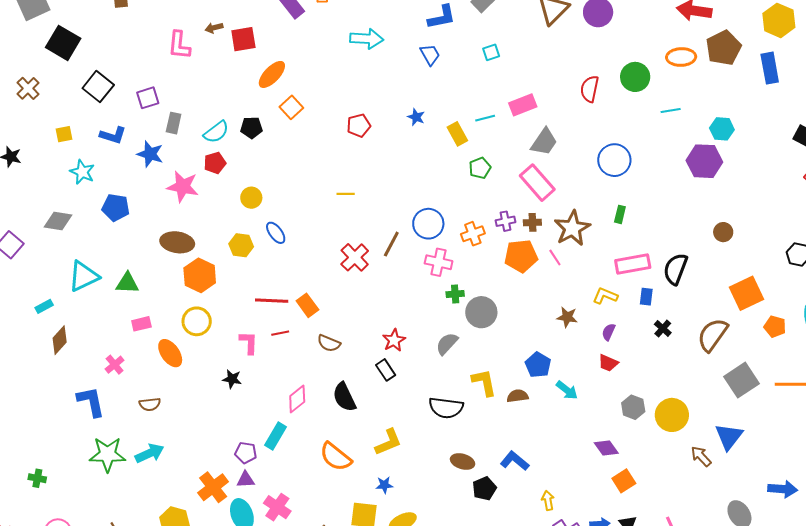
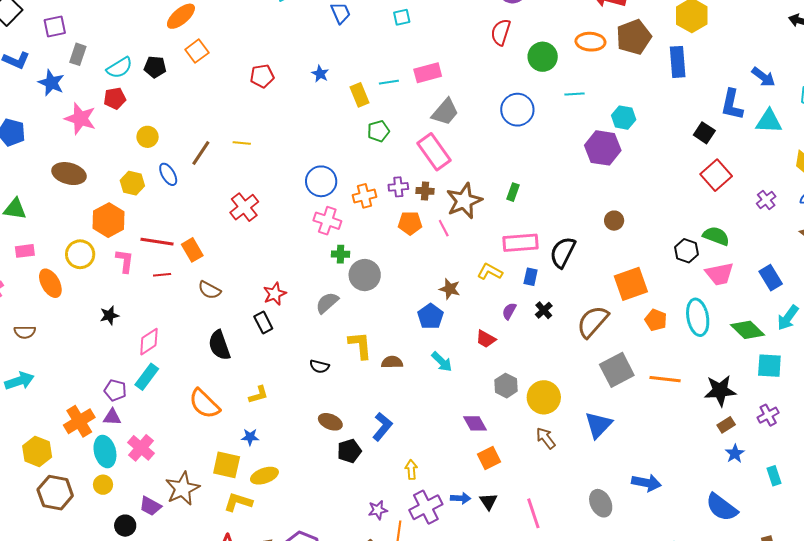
red semicircle: (590, 89) -> (501, 32), moved
blue circle: (614, 160) -> (517, 110), moved
brown line: (391, 244) -> (201, 153), moved
orange pentagon: (521, 256) -> (410, 223), size x0.7
orange hexagon: (200, 275) -> (109, 220), moved
purple semicircle: (609, 332) -> (509, 311), moved
pink L-shape: (249, 343) -> (125, 261), moved
blue pentagon: (538, 365) -> (430, 316), moved
black star: (232, 379) -> (109, 315), turned -30
pink diamond: (297, 399) -> (149, 342), moved
black semicircle: (446, 408) -> (319, 366), size x0.6
yellow L-shape: (388, 442) -> (258, 395), size x0.7
brown arrow: (701, 456) -> (546, 438), moved
blue L-shape: (515, 461) -> (382, 427), turned 84

